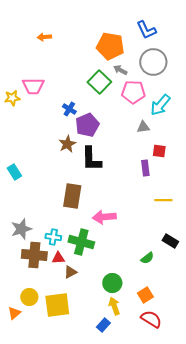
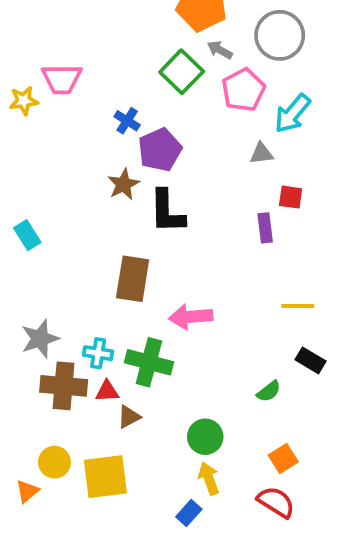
pink pentagon: (133, 92) -> (243, 90), turned -30
yellow line: (163, 200) -> (298, 306), moved
orange square: (145, 295) -> (283, 459), moved

